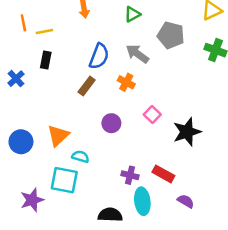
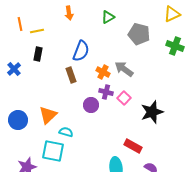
gray arrow: (137, 54) -> (124, 69), moved
brown rectangle: (87, 86) -> (71, 75), turned -56
purple cross: (130, 175) -> (106, 92), moved

